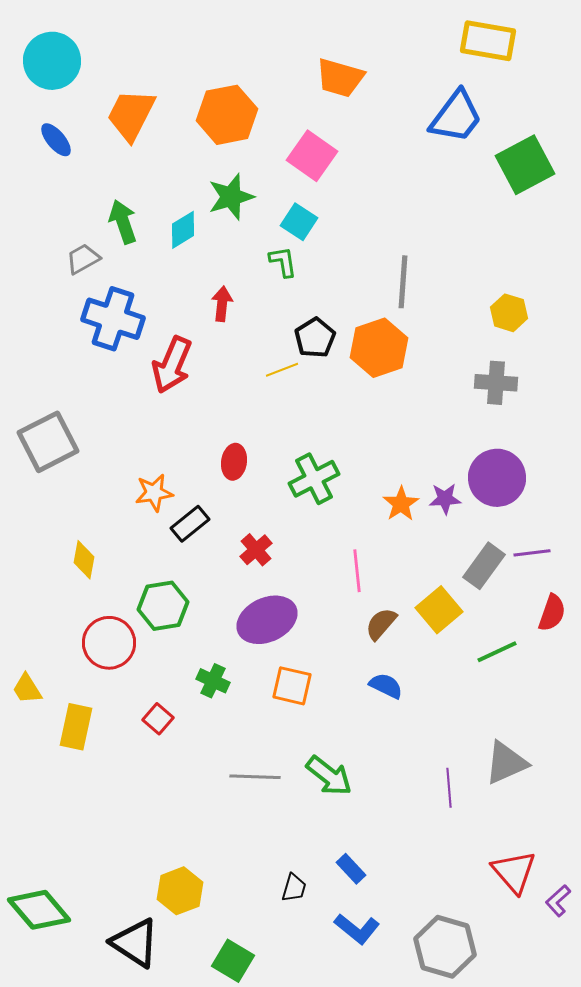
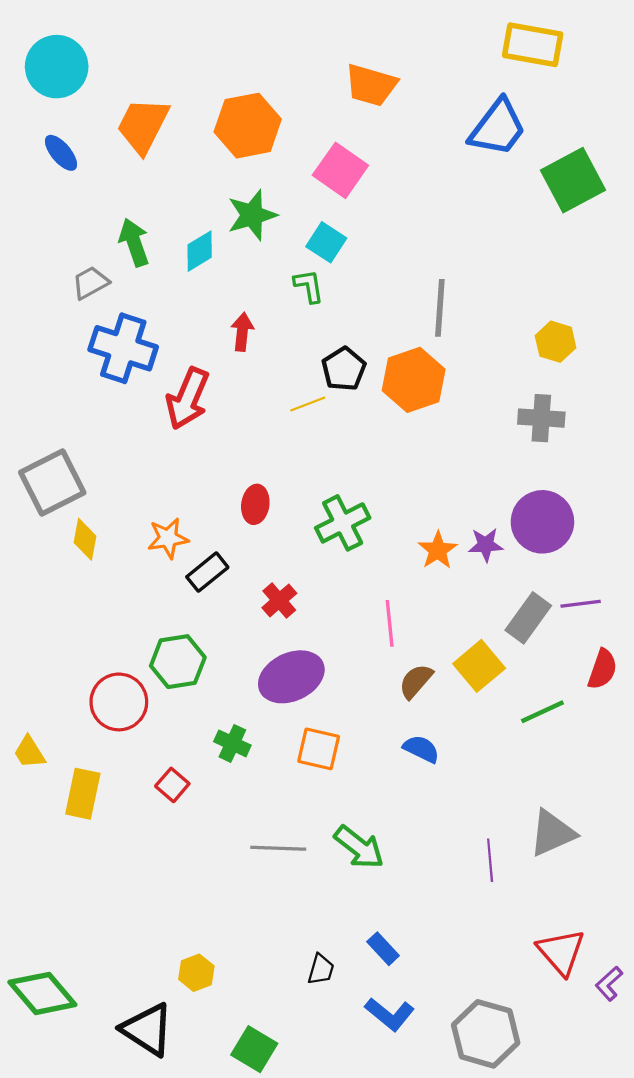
yellow diamond: (84, 560) -> (85, 539), moved
yellow hexagon: (180, 891) -> (196, 973), size x0.7

